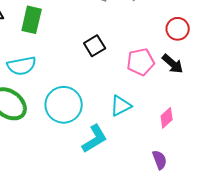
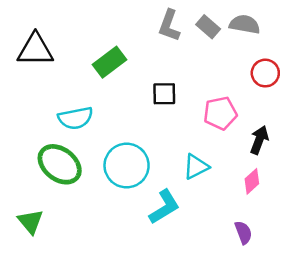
green rectangle: (32, 20) -> (110, 62), moved, turned 40
black square: (95, 46) -> (164, 94), turned 30
black arrow: (173, 64) -> (259, 140), moved, turned -110

